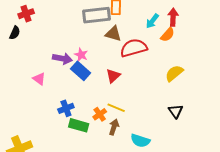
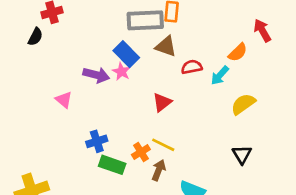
red arrow: (173, 17) -> (262, 30), moved, turned -36
cyan arrow: (152, 21) -> (220, 75), moved
red semicircle: (134, 48) -> (192, 67), size x0.6
blue rectangle: (81, 71) -> (126, 54), moved

